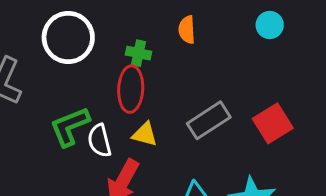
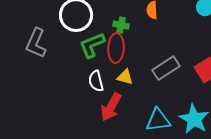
green L-shape: (70, 127) -> (92, 45), moved

